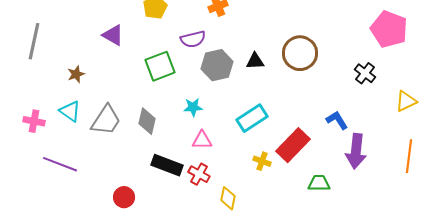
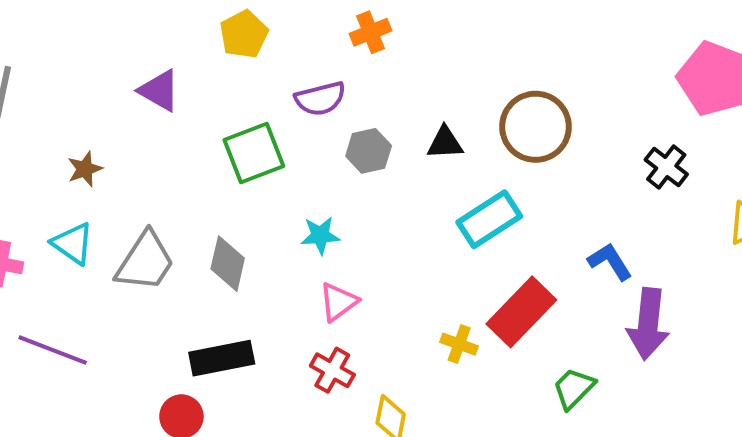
gray hexagon: (217, 65) -> (369, 151), size x0.7
cyan rectangle: (252, 118) -> (489, 219), moved
pink triangle: (202, 140) -> (338, 302), turned -35
black rectangle: (167, 165) -> (222, 358), moved, turned -32
green trapezoid: (319, 183) -> (574, 388), turned -45

